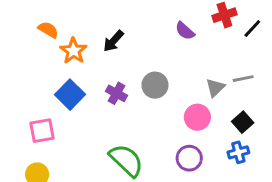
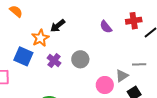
orange star: (73, 51) -> (40, 38), moved
gray triangle: (215, 88) -> (122, 76), moved
blue square: (70, 95) -> (23, 56), turned -30

